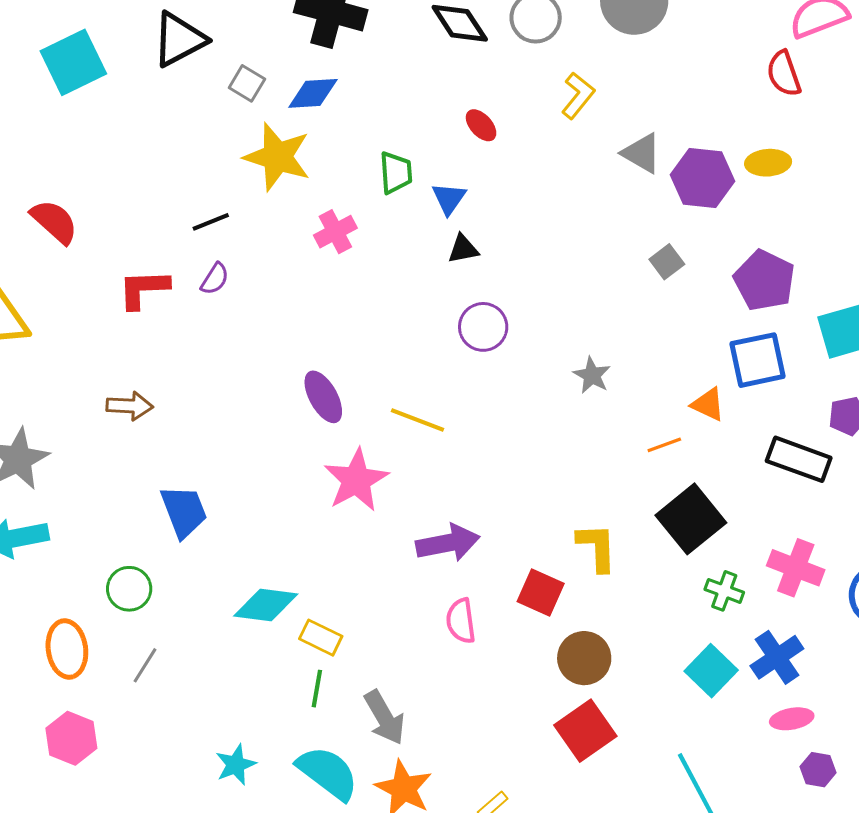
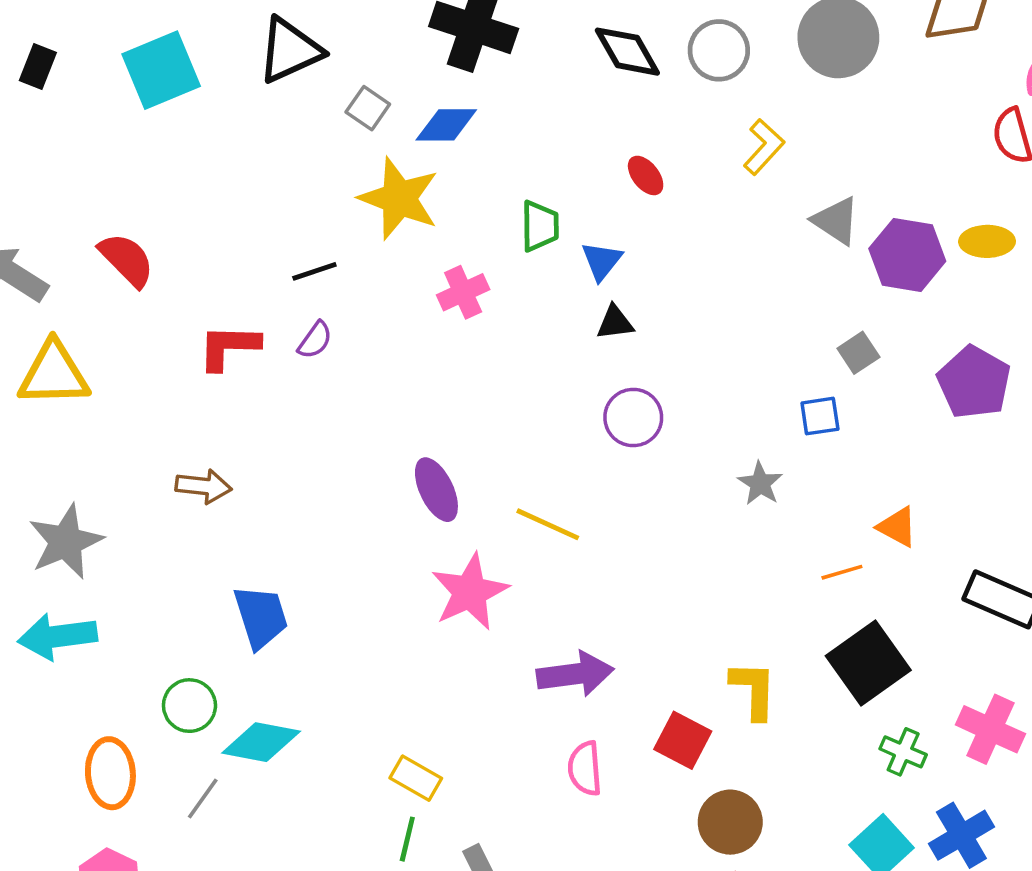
blue square: (757, 360) -> (820, 416), moved, size x0.6
cyan diamond: (266, 605) -> (261, 742), moved

